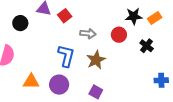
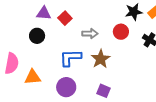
black circle: (20, 23) -> (37, 36), moved
blue L-shape: (66, 56) -> (70, 58), turned -100
orange triangle: (31, 82) -> (33, 77), moved

